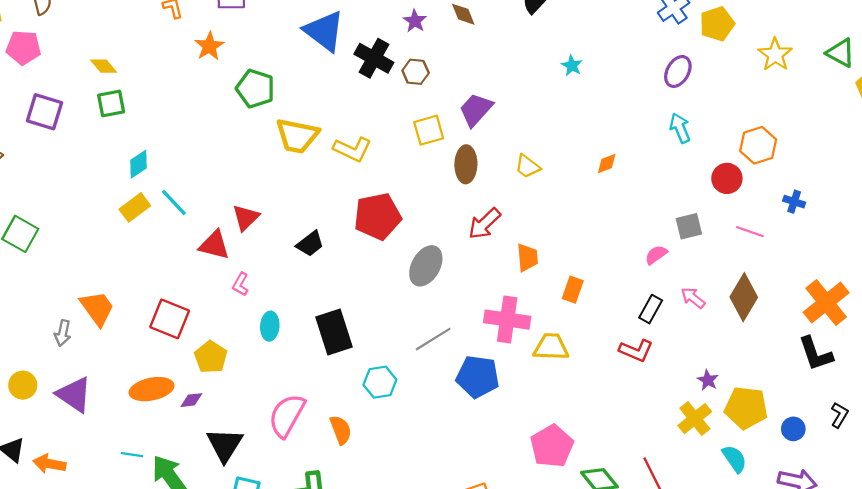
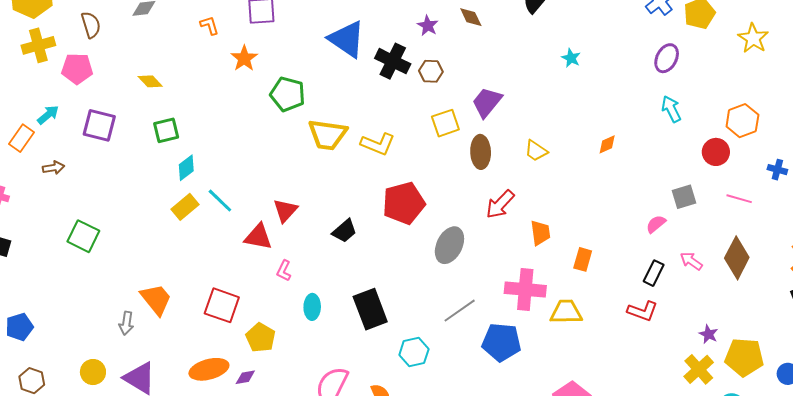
green square: (111, 103) -> (166, 130), moved

